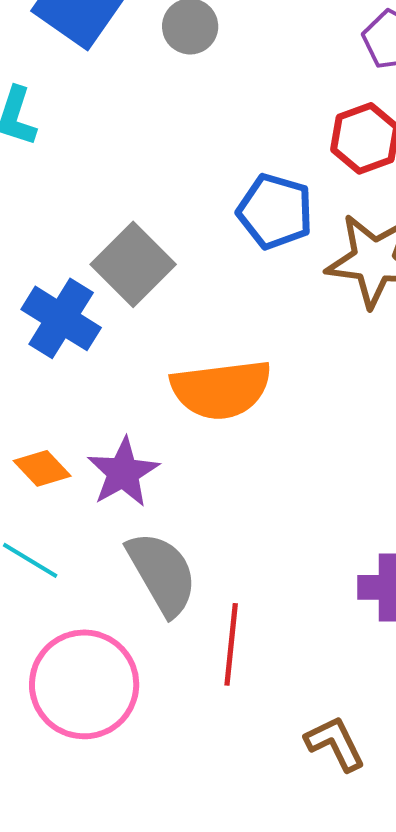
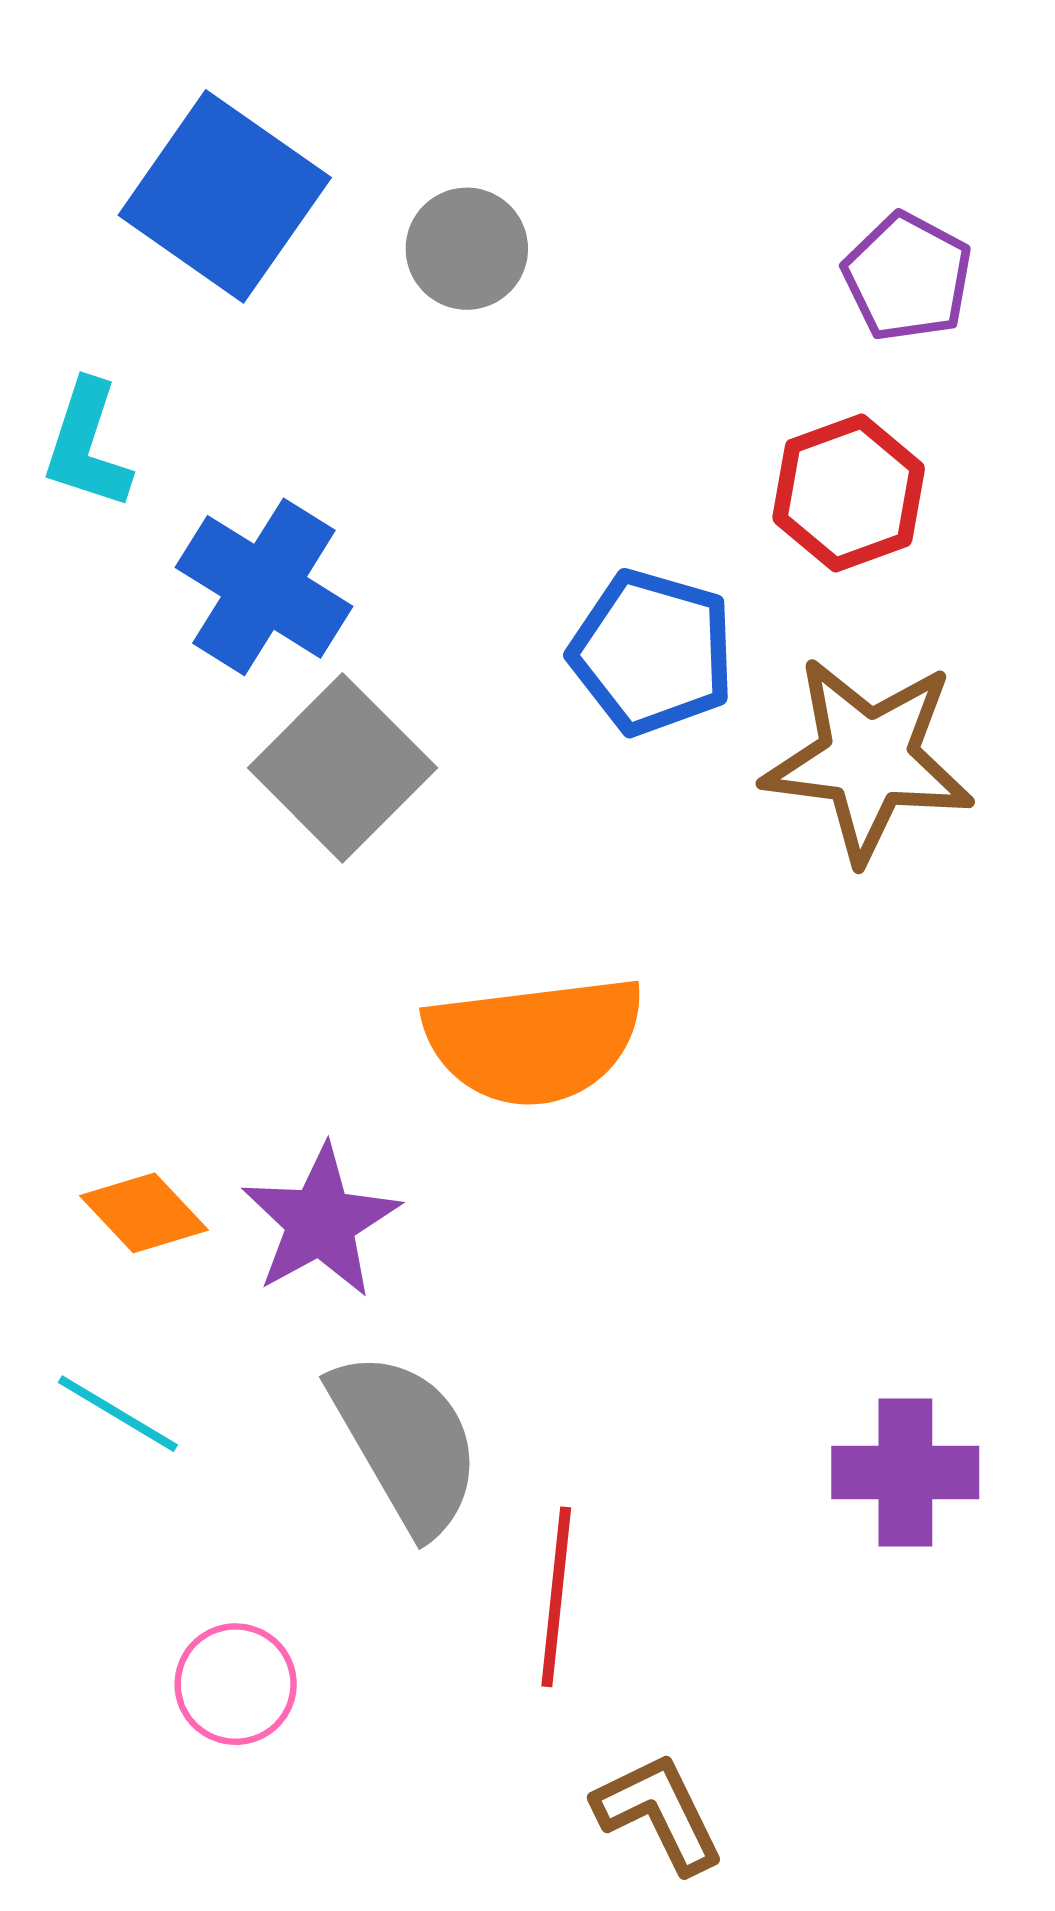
blue cross: (61, 318) -> (264, 587), moved
pink circle: (84, 684) -> (236, 1684), size x0.5
brown L-shape: (335, 743) -> (659, 1813), moved

